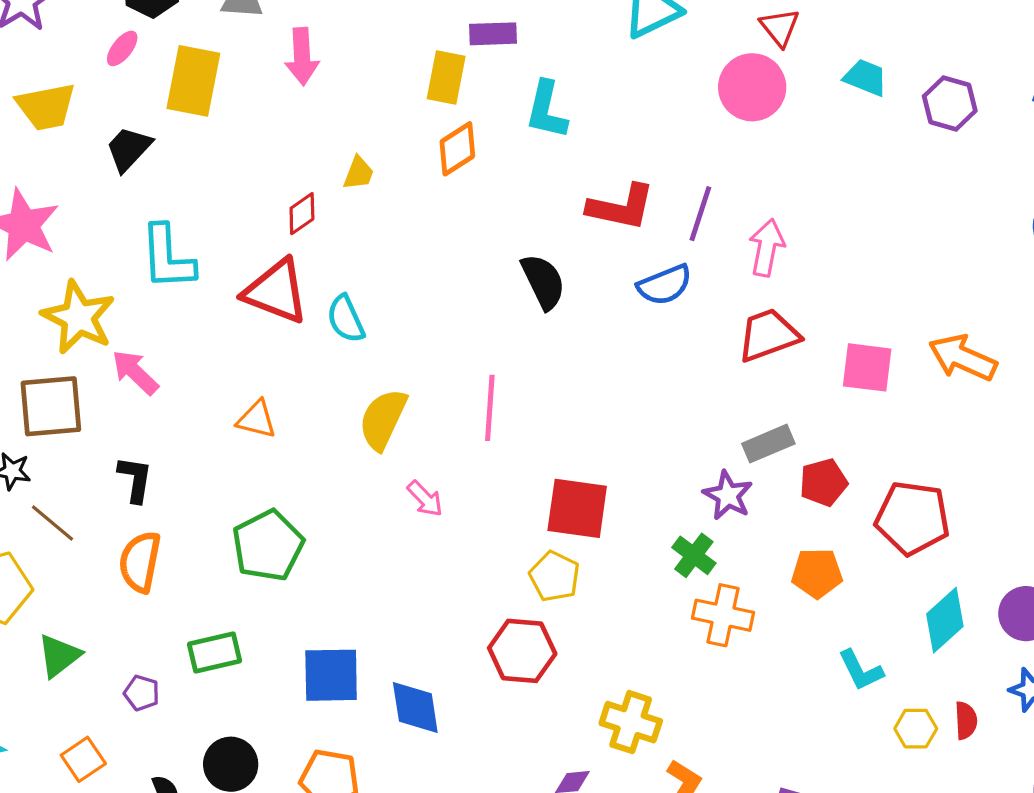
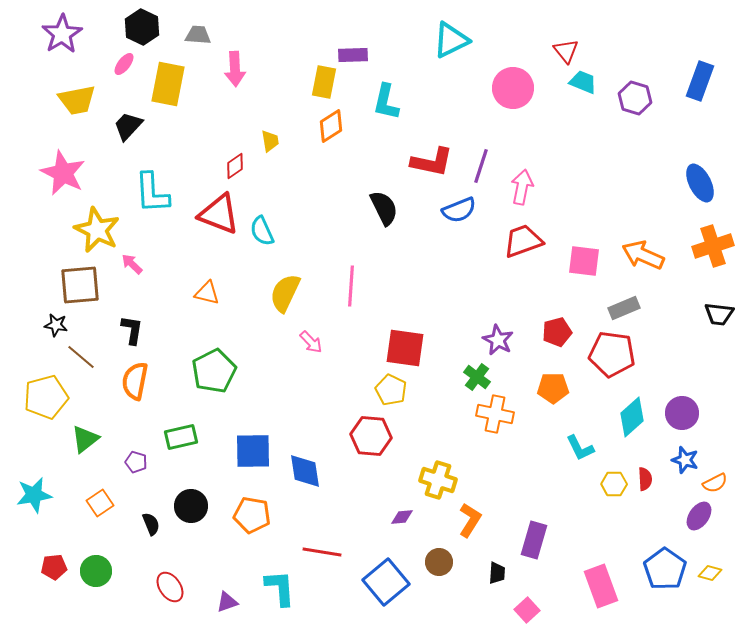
red triangle: (780, 27) -> (566, 51), moved
yellow trapezoid: (359, 173) -> (270, 141), turned -30
pink arrow: (135, 372) -> (132, 264), size x0.7
gray rectangle: (768, 444) -> (624, 308), moved

